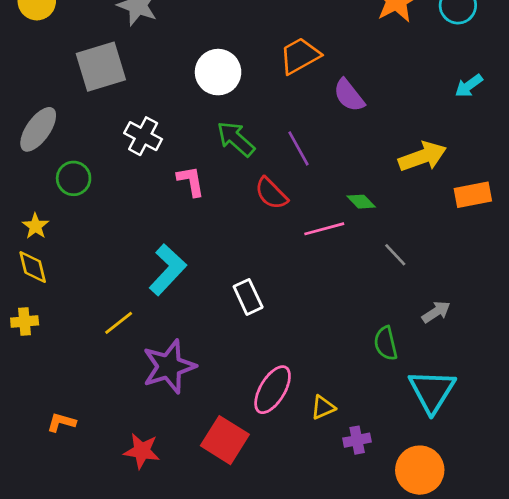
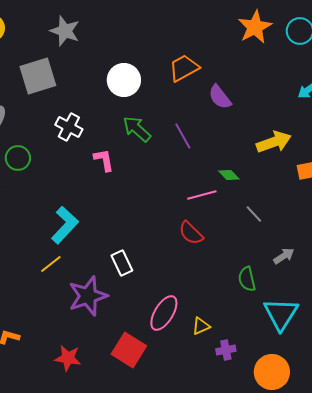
red semicircle: (271, 193) -> (191, 233), moved
cyan L-shape: (168, 270) -> (65, 225), moved
white rectangle: (248, 297) -> (122, 263), moved

